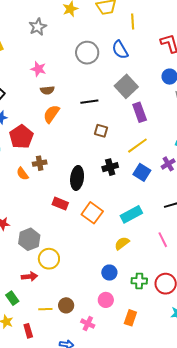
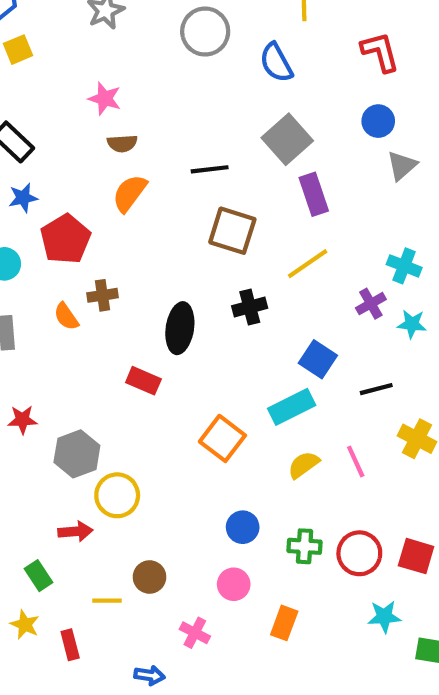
gray circle: (87, 53) -> (205, 32), moved
brown square: (101, 131) -> (232, 231), size x1.6
blue square: (142, 172) -> (318, 359), moved
orange square: (92, 213) -> (222, 438), moved
yellow semicircle: (122, 243) -> (304, 465), moved
brown circle: (66, 305) -> (150, 577), moved

